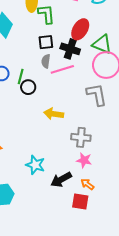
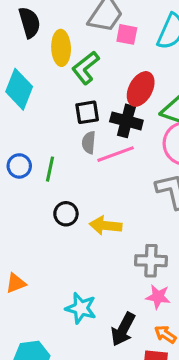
green L-shape: (46, 14) -> (86, 68), turned -120
black circle: (28, 87) -> (66, 214), moved
black arrow: (61, 180) -> (123, 329), turned -30

